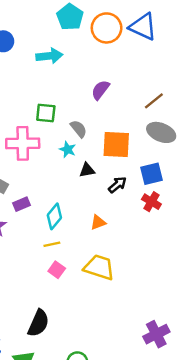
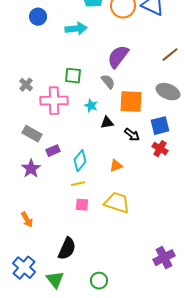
purple semicircle: (100, 90) -> (118, 57), size x1.4
brown line: (154, 101) -> (170, 55), moved
gray semicircle: (79, 129) -> (108, 82), moved
black arrow: (117, 185) -> (132, 135), turned 77
pink square: (57, 270) -> (82, 205), turned -32

